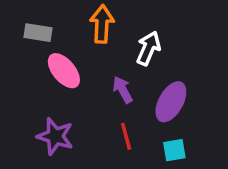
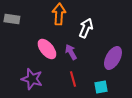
gray rectangle: (38, 33) -> (12, 19), moved
pink ellipse: (64, 71) -> (47, 49), moved
purple ellipse: (171, 102) -> (113, 58), moved

